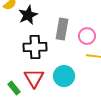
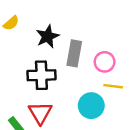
black star: (28, 15) -> (48, 36), moved
cyan circle: (64, 76) -> (91, 106), moved

